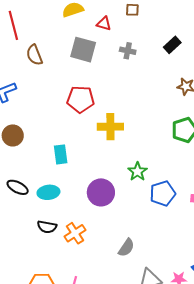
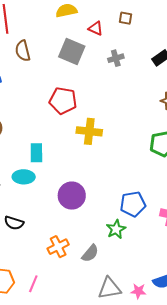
gray cross: (128, 51) -> (116, 58), turned -35
green star: (137, 172) -> (116, 229), moved
cyan ellipse: (48, 192) -> (24, 177), moved
orange cross: (75, 233) -> (58, 247), moved

